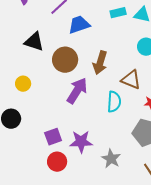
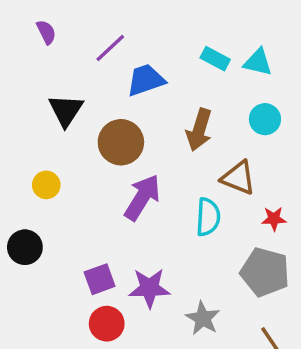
cyan rectangle: (118, 13) -> (215, 59), turned 42
black triangle: (34, 42) -> (66, 110), turned 45
brown arrow: (100, 63) -> (199, 130), moved

